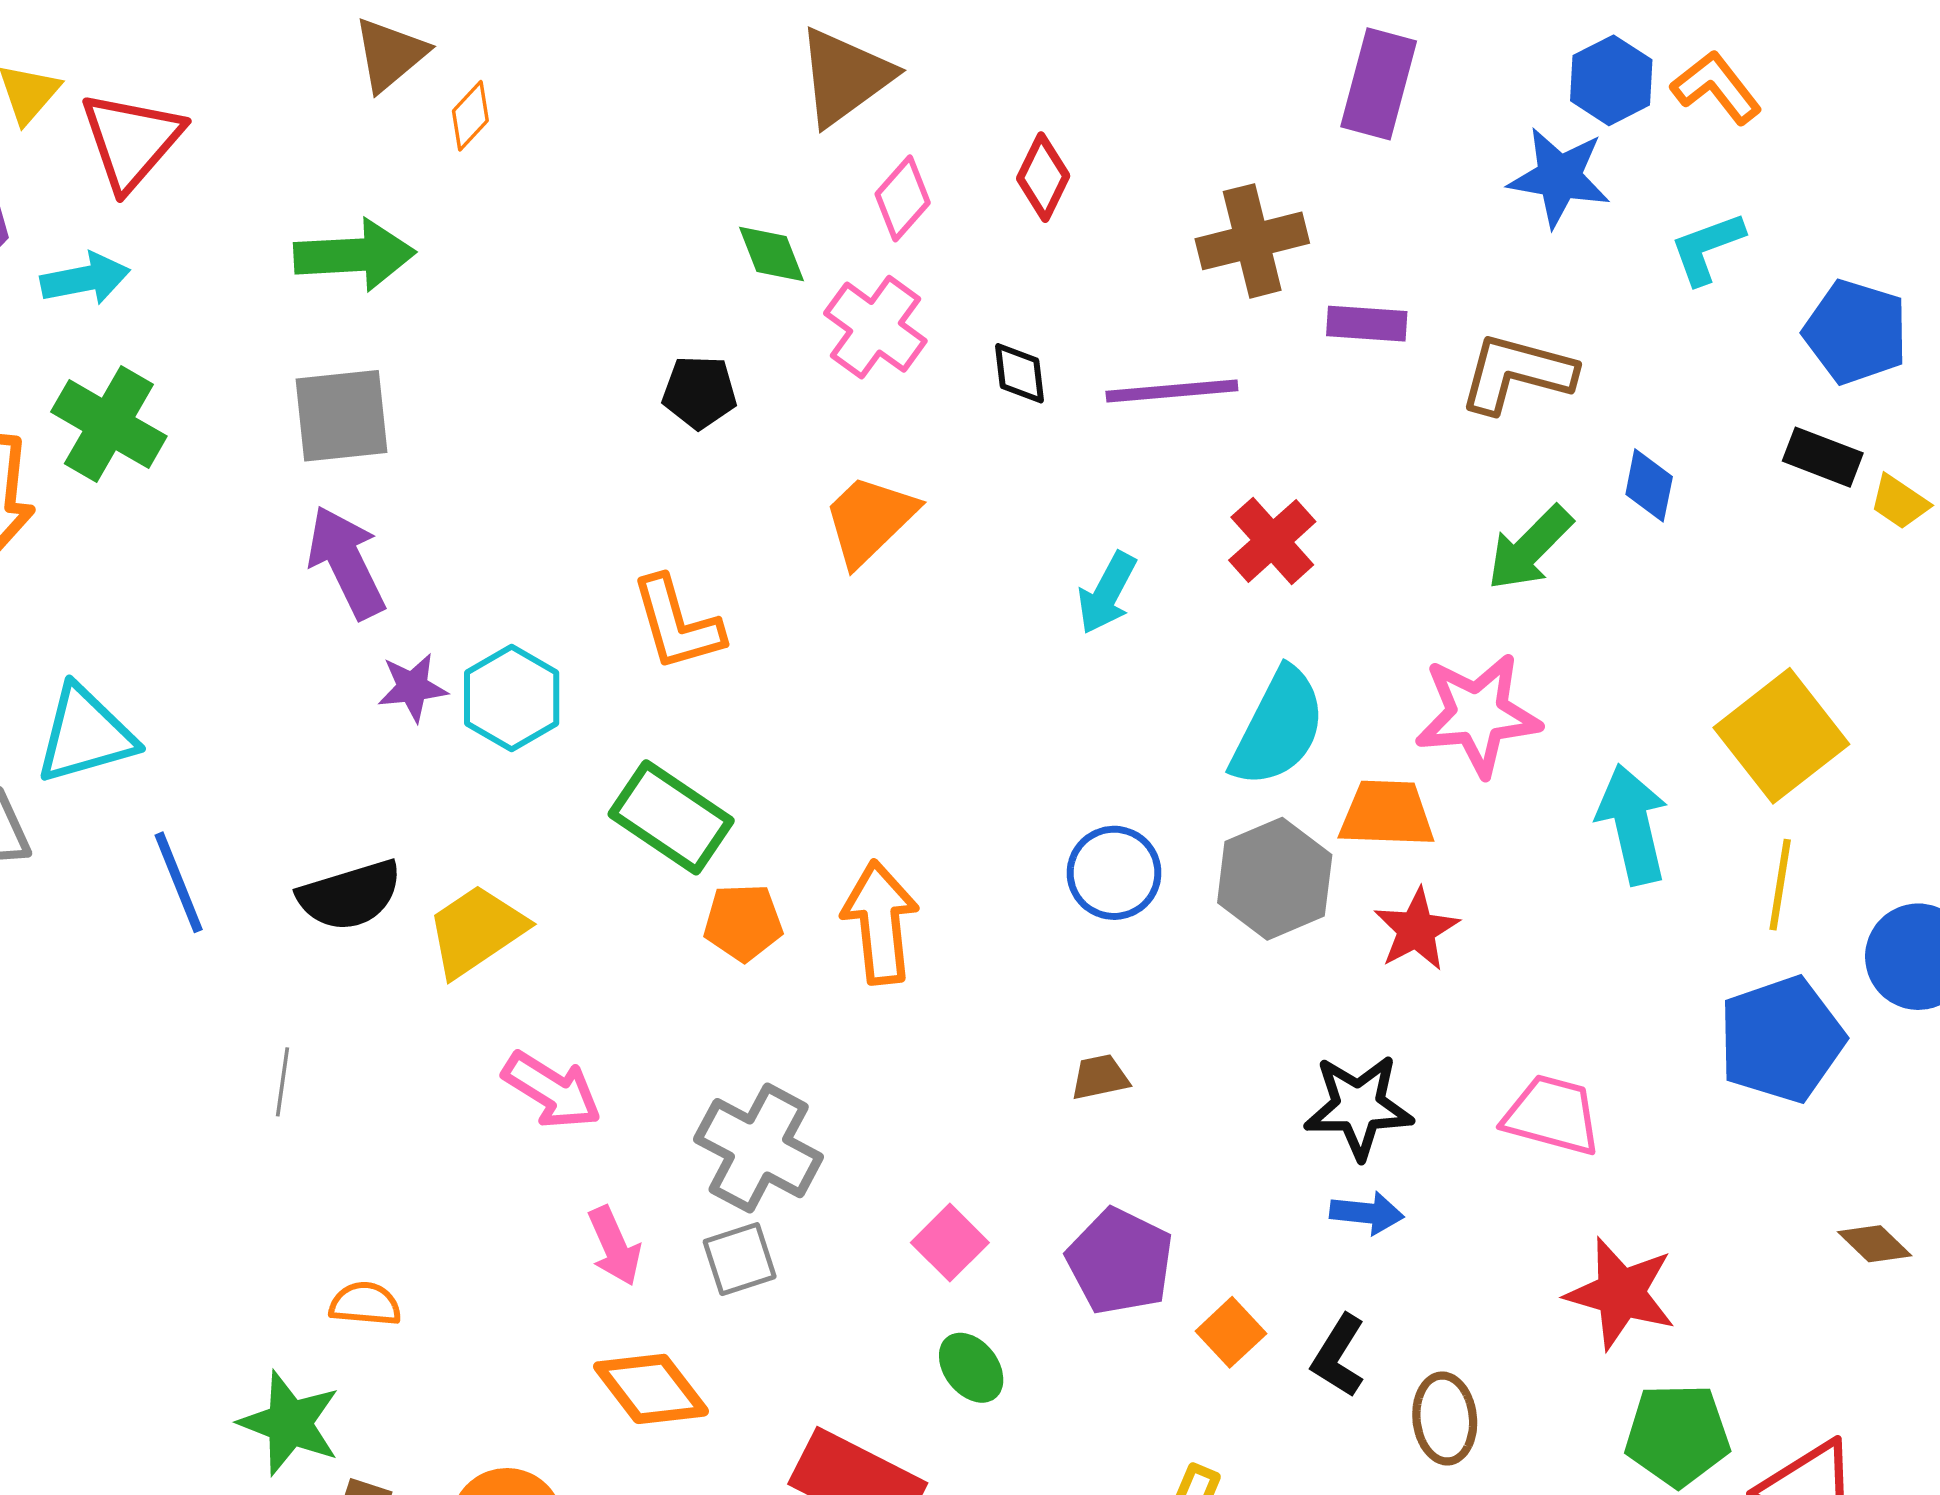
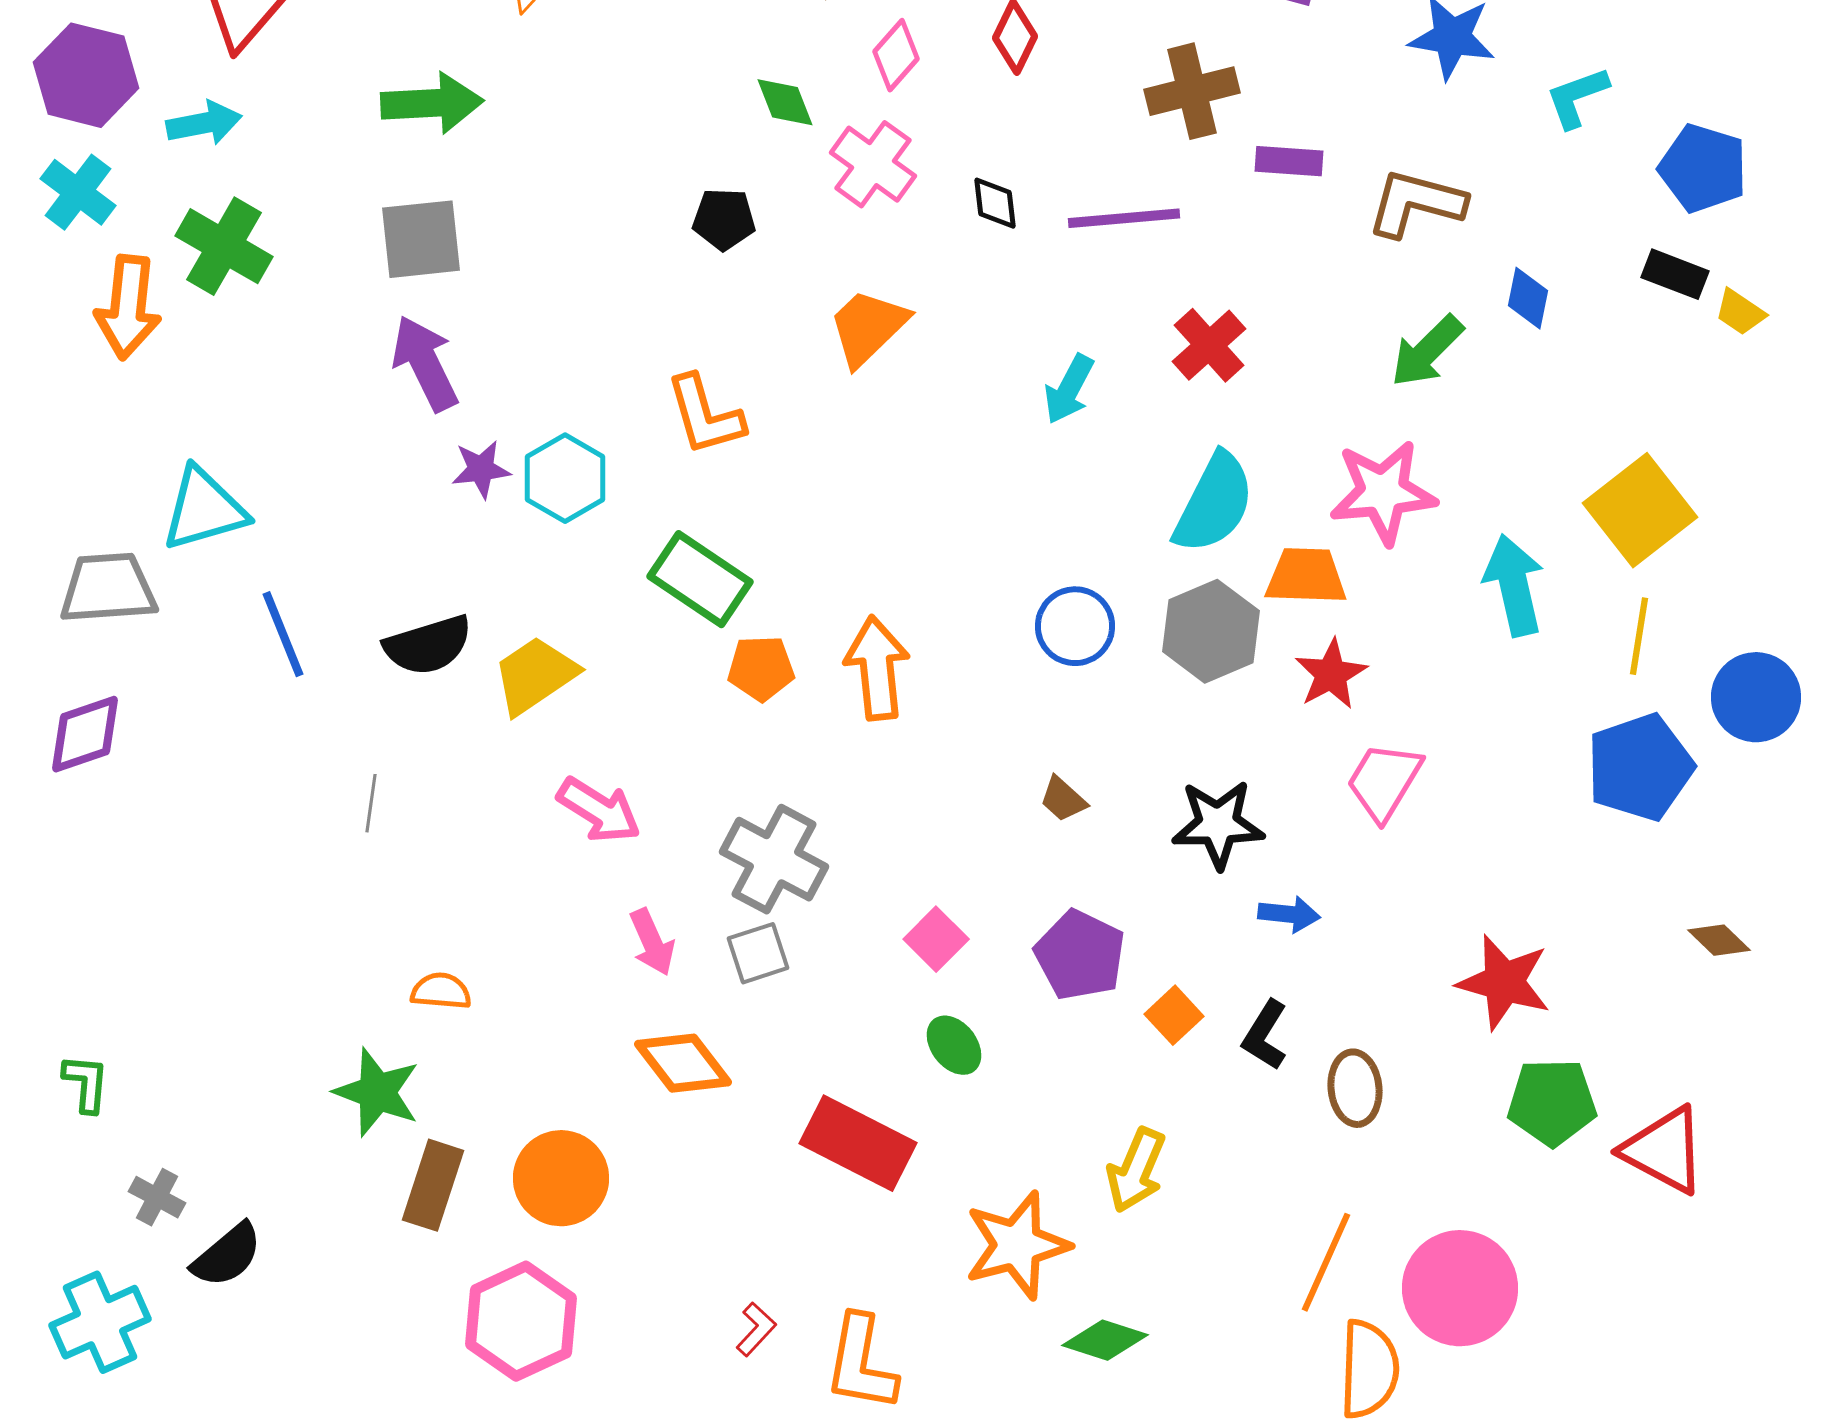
brown trapezoid: (1100, 1077) -> (1063, 799), turned -126
black star: (1359, 1107) -> (1218, 824), moved
pink trapezoid: (1552, 1115) -> (1384, 781), moved, turned -74

